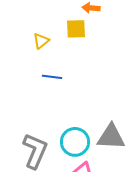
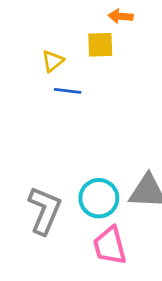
blue line: (52, 77) -> (68, 91), moved

